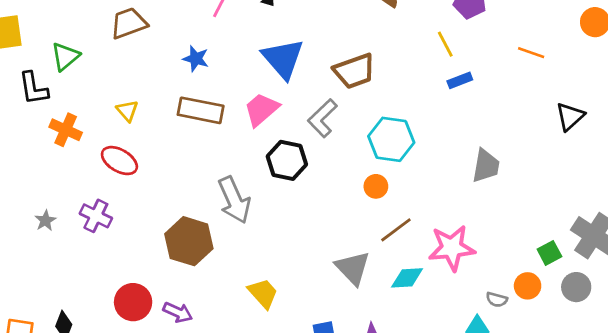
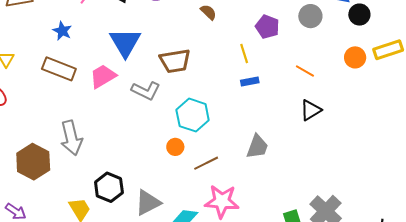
black triangle: (570, 116) -> (311, 110), moved
gray L-shape: (322, 118) -> (146, 91), turned -120
black hexagon: (287, 160) -> (109, 187), moved
brown line: (396, 230) -> (206, 163), moved
gray triangle: (353, 268) -> (148, 203), turned 36

